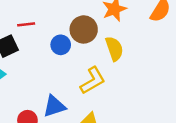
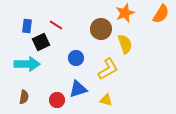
red line: (26, 24) -> (56, 25), turned 40
blue circle: (61, 45) -> (76, 58), moved

